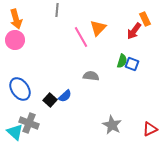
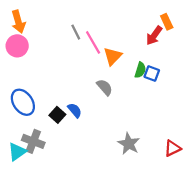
gray line: (57, 10) -> (76, 32), moved, turned -32
orange triangle: (98, 28) -> (113, 56), moved
gray semicircle: (91, 76) -> (105, 87), turned 42
blue semicircle: (65, 96) -> (75, 110), turned -88
cyan triangle: (15, 132) -> (17, 152), turned 42

